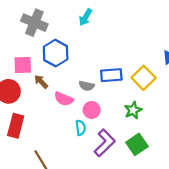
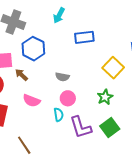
blue rectangle: (111, 75) -> (84, 37), moved
pink semicircle: (64, 99) -> (32, 101), moved
purple L-shape: (105, 143) -> (81, 127), turned 120

